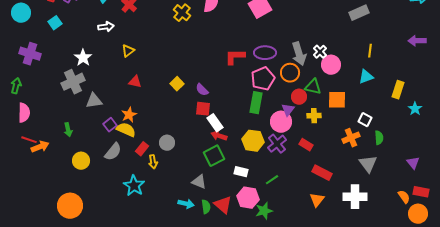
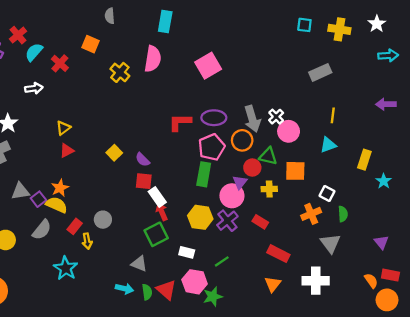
yellow triangle: (128, 51) -> (63, 128), moved
red triangle: (135, 82) -> (67, 151), turned -40
gray triangle: (94, 101) -> (20, 191), moved
red arrow: (219, 136) -> (162, 212), turned 49

